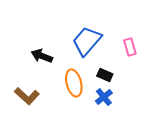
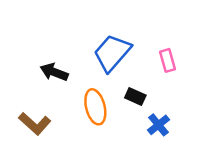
blue cross: (104, 97) -> (158, 125), moved

